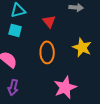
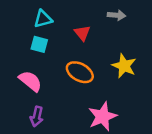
orange ellipse: (47, 52) -> (80, 72), turned -60

